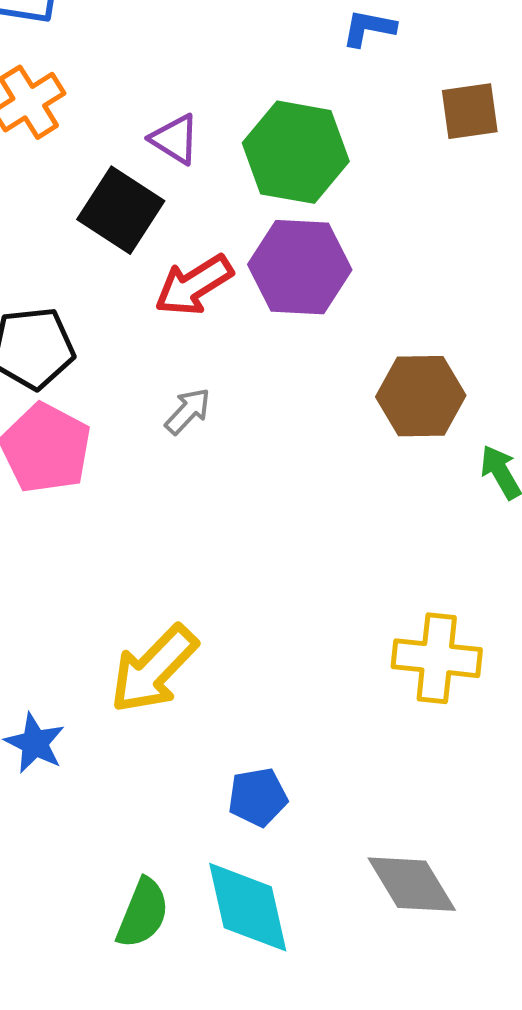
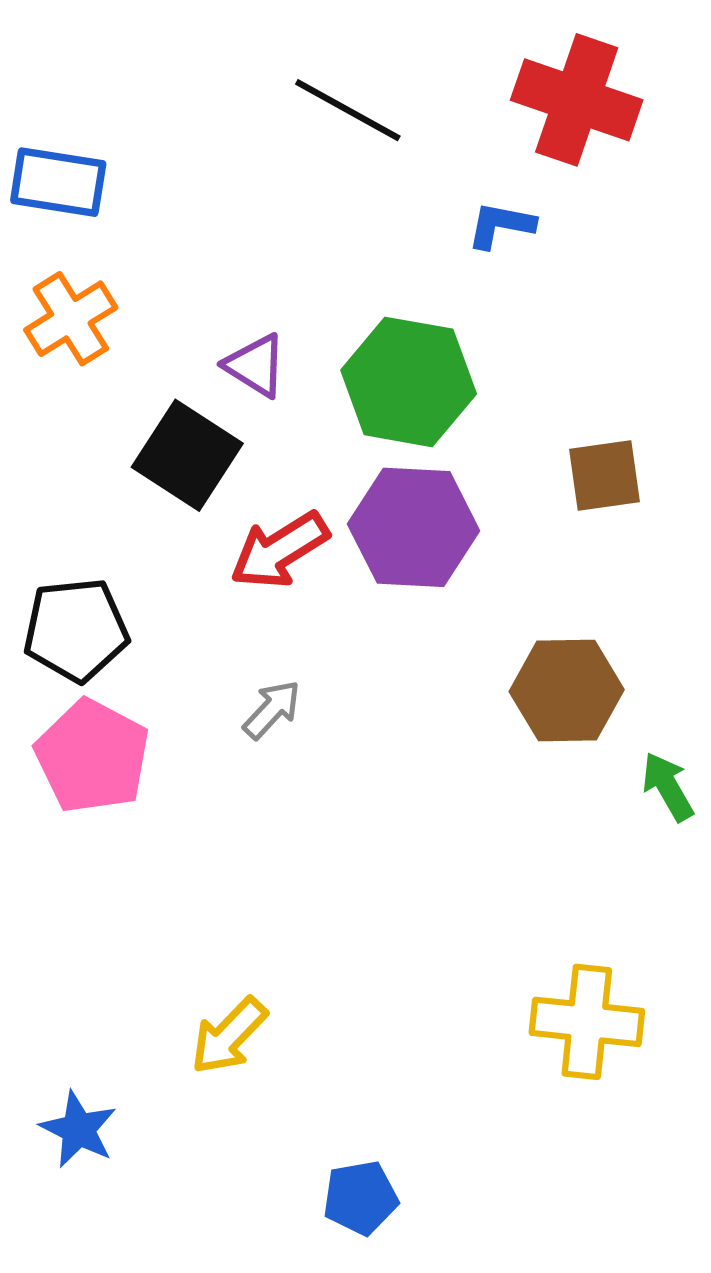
brown square: (470, 111) -> (605, 476), moved
yellow arrow: (154, 669) -> (229, 1036), size x0.7

